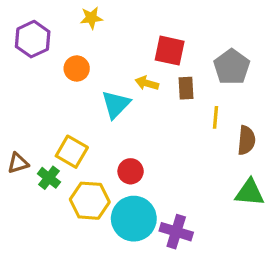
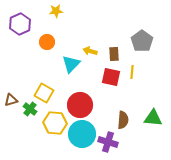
red square: (170, 51) -> (111, 77), moved
brown semicircle: (246, 140) -> (123, 120), moved
red circle: (131, 171) -> (80, 105), size x1.6

